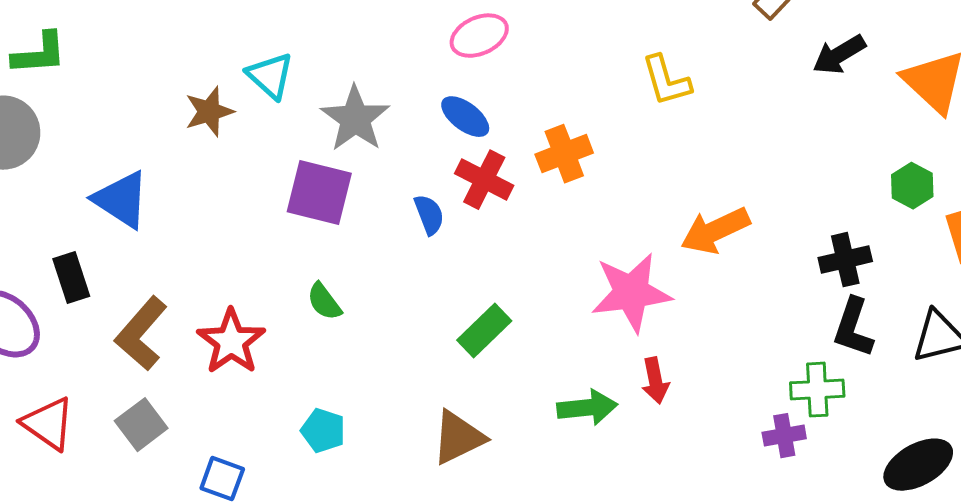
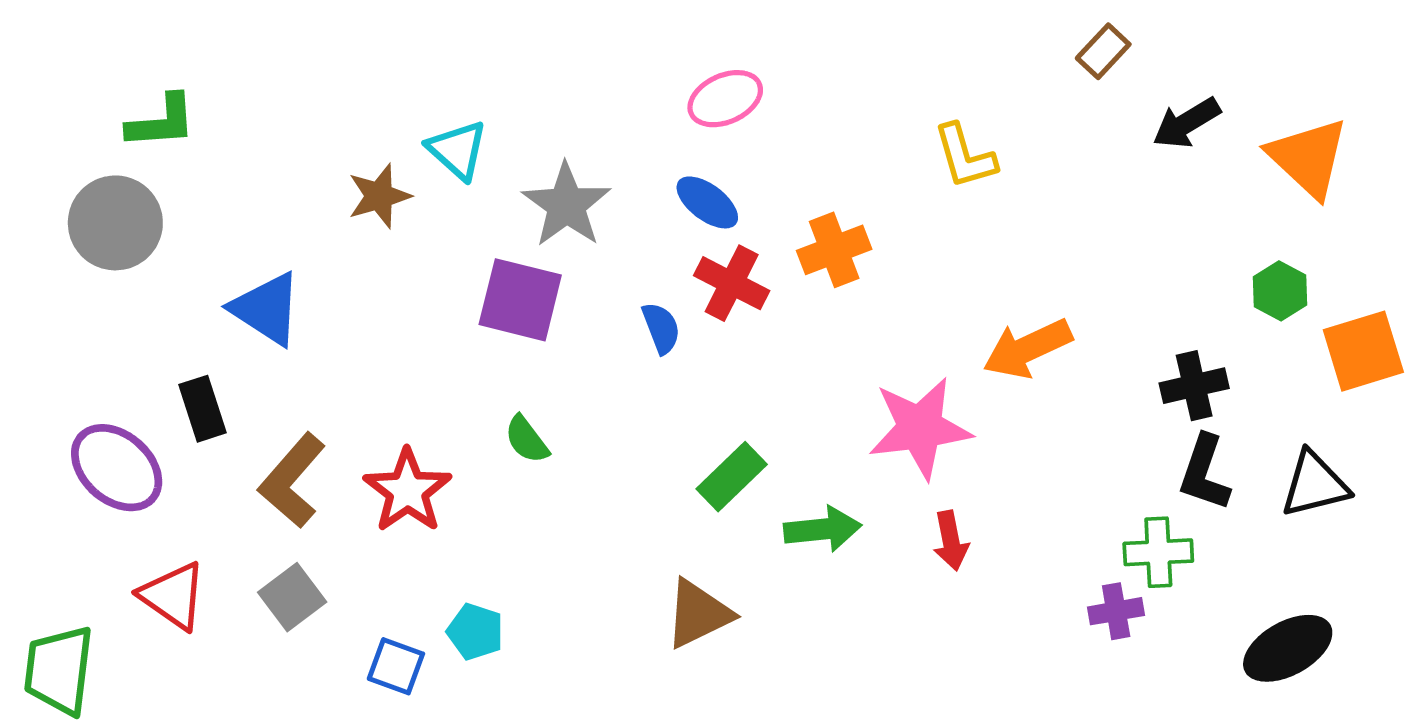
green arrow: (587, 408) -> (823, 529), moved
cyan pentagon: (323, 431) -> (475, 632), moved

